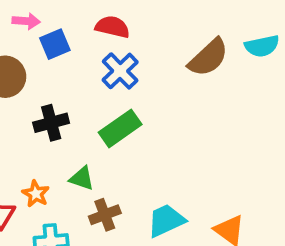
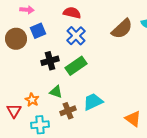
blue square: (55, 44) -> (38, 31), moved
black cross: (51, 123) -> (50, 61), moved
cyan trapezoid: (166, 221) -> (93, 102), moved

